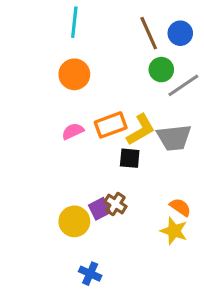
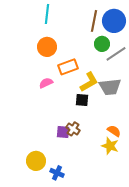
brown line: (149, 33) -> (94, 21), turned 35
blue circle: (180, 33) -> (114, 21), size x1.5
orange rectangle: (111, 125) -> (68, 67), moved
purple square: (100, 209) -> (63, 132), turned 32
yellow circle: (74, 221) -> (36, 161), moved

